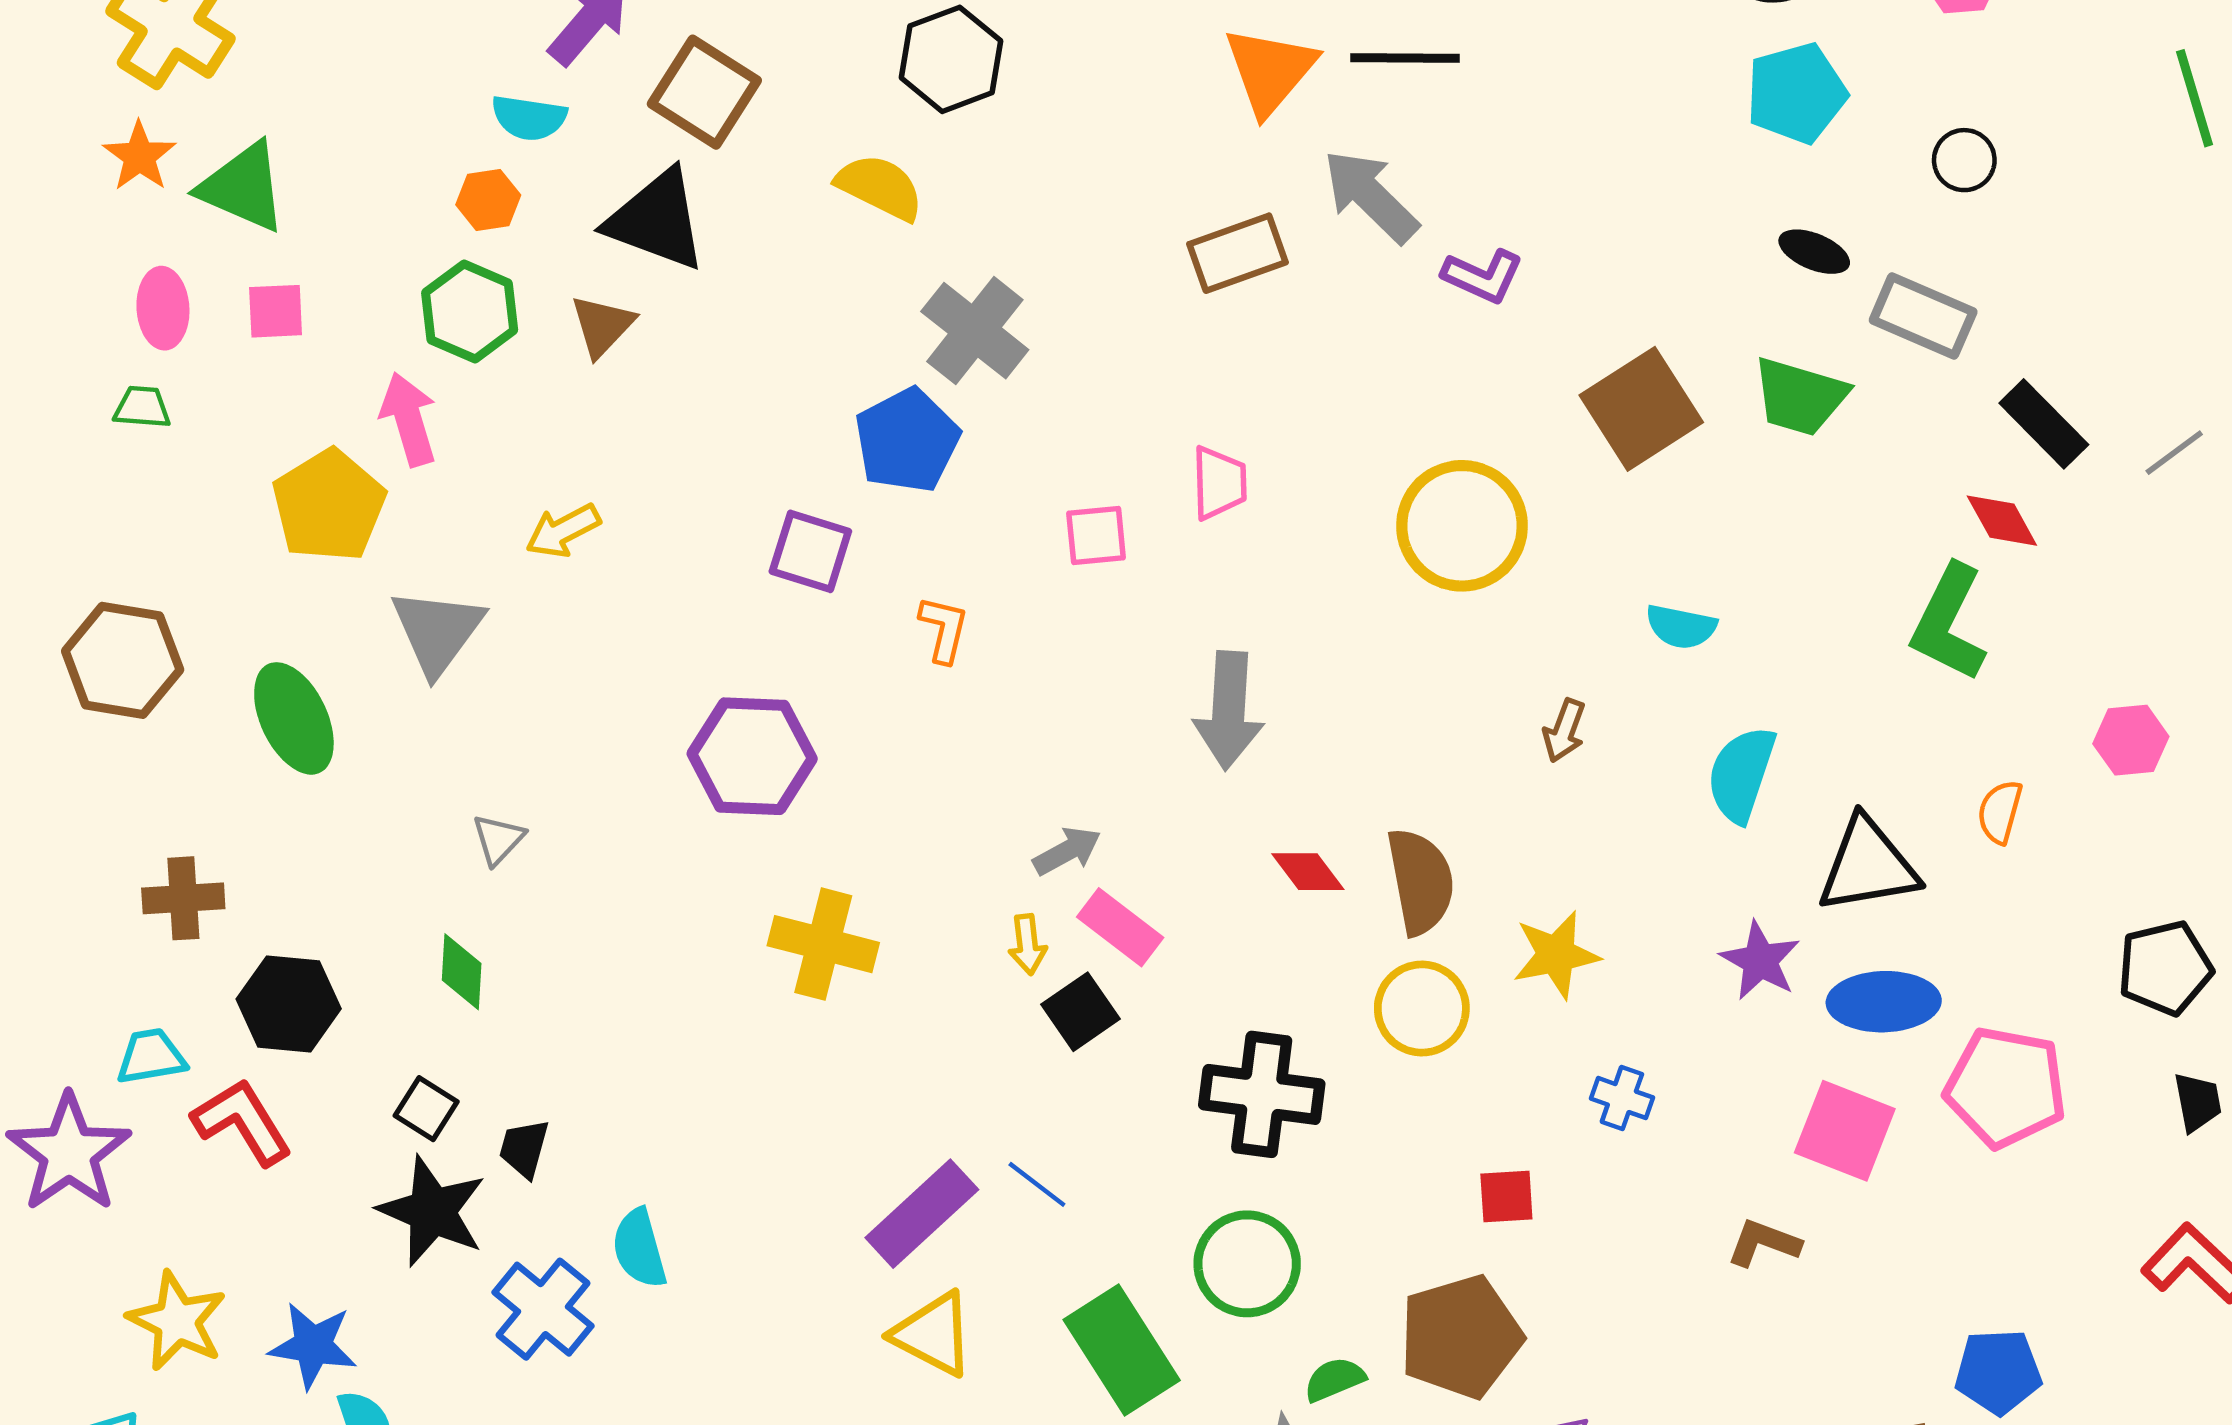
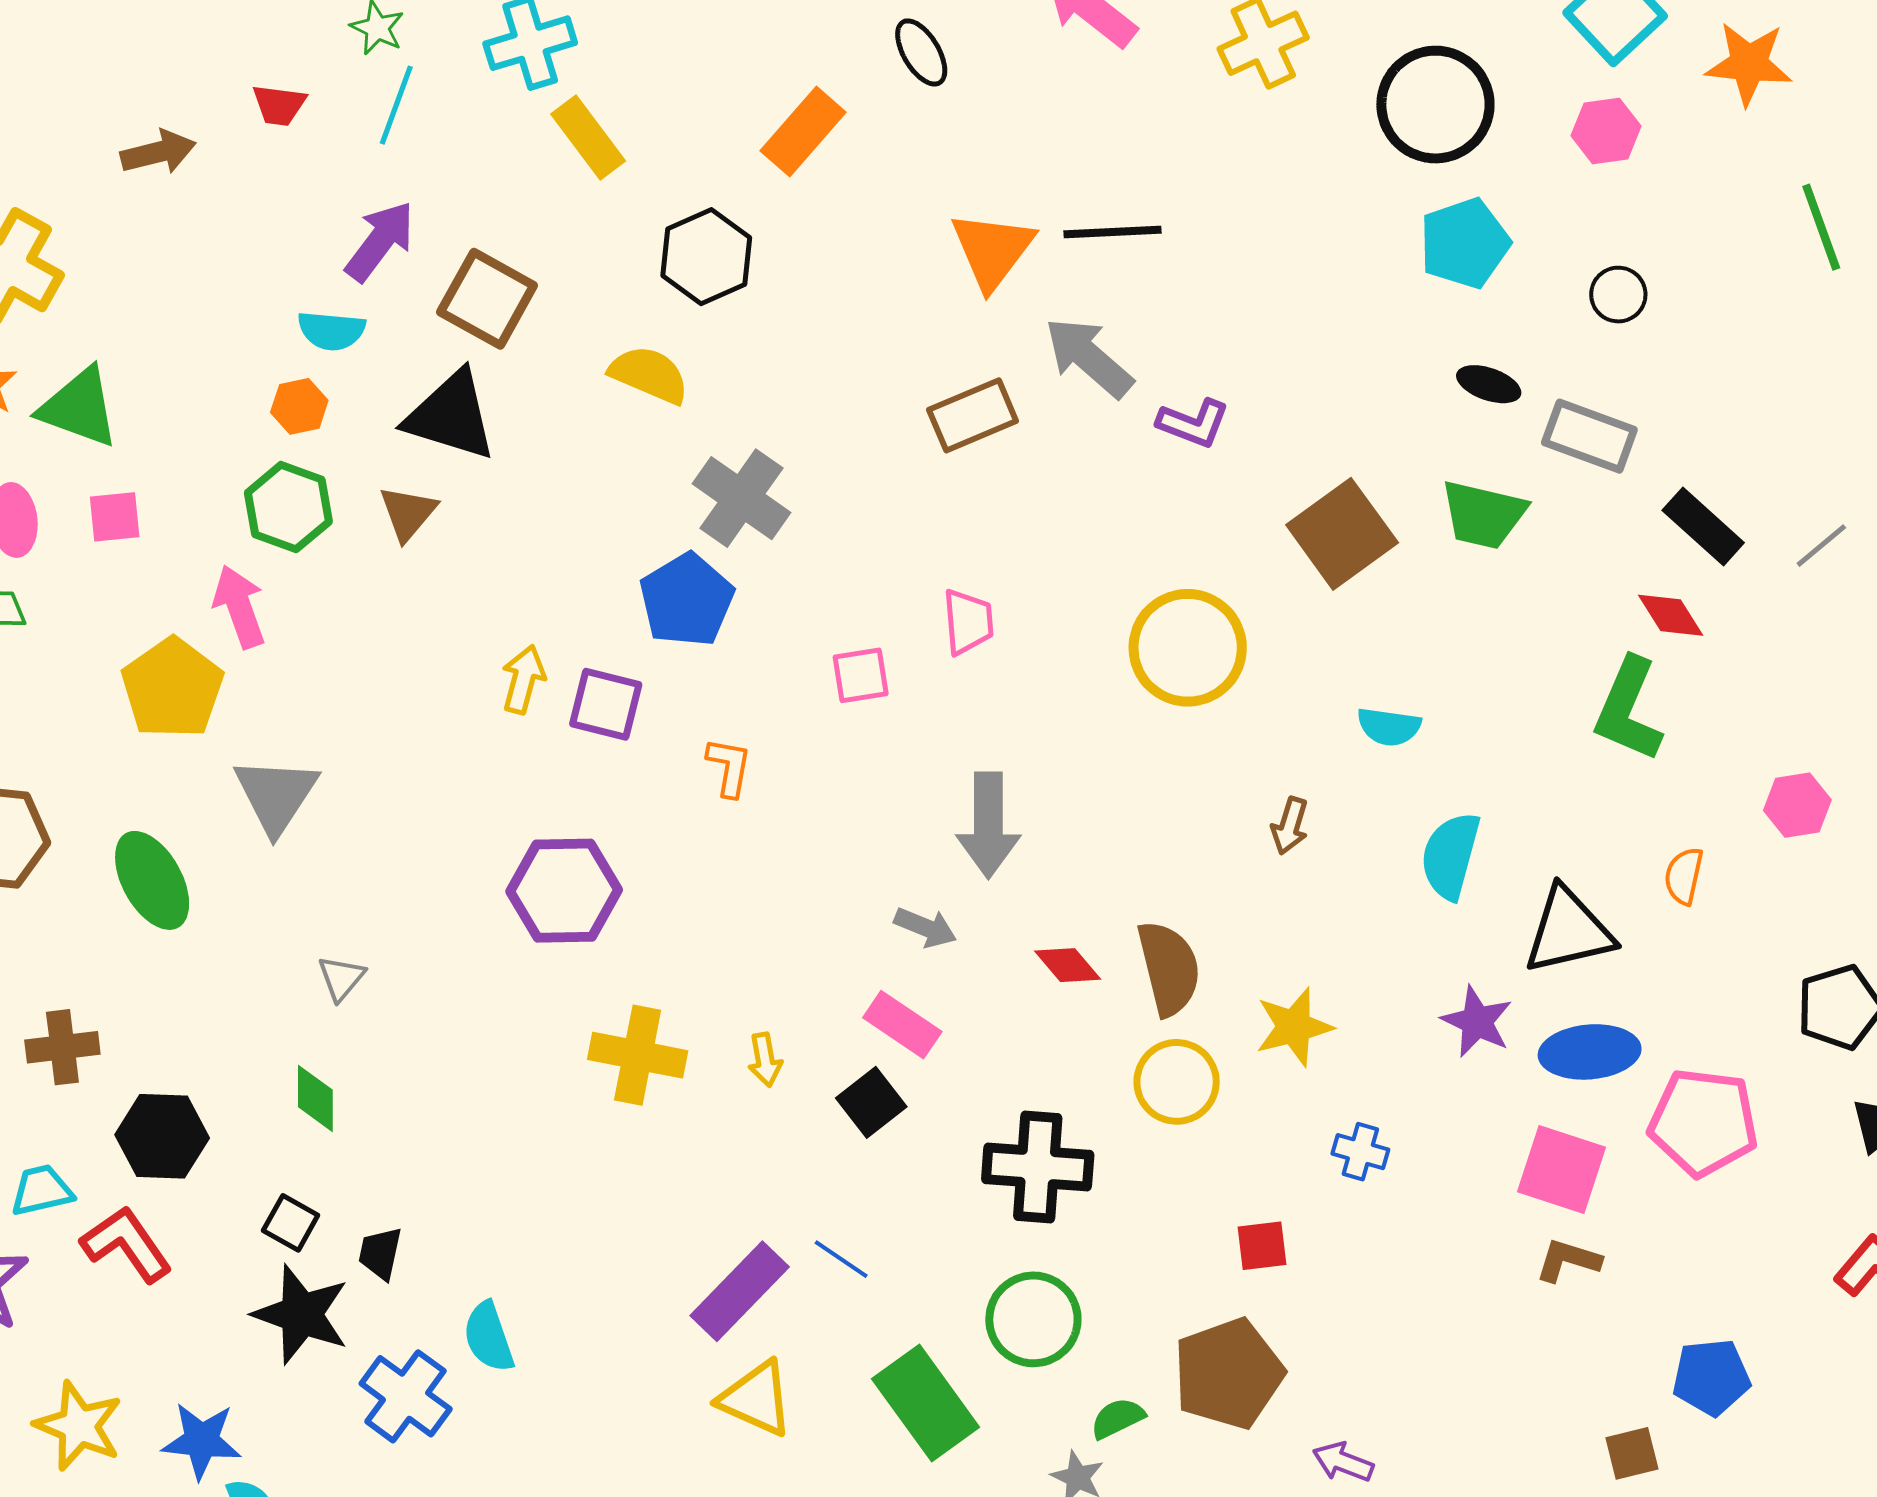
yellow arrow: (563, 531) -> (523, 679), moved, turned 136
gray arrow: (1067, 851) -> (925, 927), moved, turned 54
yellow arrow: (1027, 944) -> (765, 1060), moved
brown L-shape: (1764, 1243) -> (1568, 1260), moved

